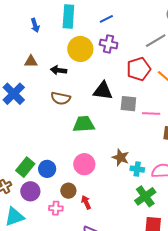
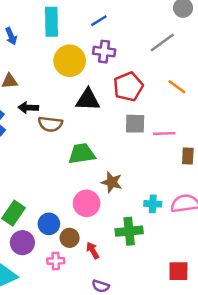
red pentagon: (139, 69) -> (128, 87), moved
black arrow: (59, 70) -> (28, 108), moved
black triangle: (103, 91) -> (88, 100), moved
brown star: (121, 157) -> (112, 182), moved
blue circle: (47, 169) -> (49, 224), moved
green cross: (145, 196) -> (129, 231), moved, turned 35

